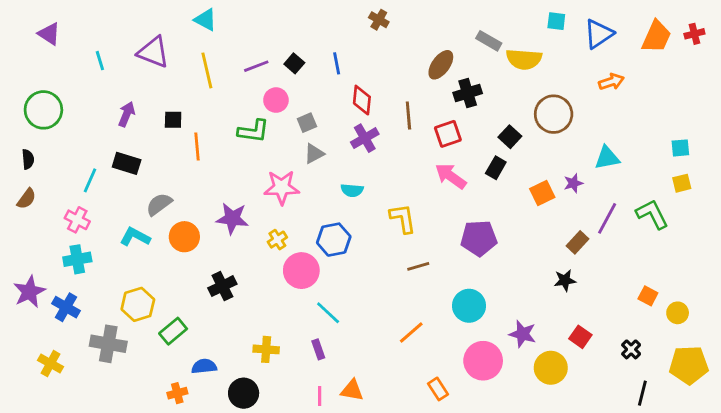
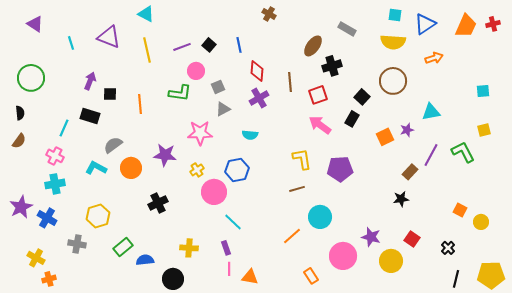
yellow semicircle: (524, 59) -> (393, 42), moved
black square: (173, 120) -> (110, 94), moved
cyan square: (680, 148) -> (483, 91), moved
yellow L-shape: (403, 218) -> (302, 159), moved
cyan circle: (469, 306) -> (320, 217), moved
green rectangle: (173, 331) -> (123, 247), moved
gray cross: (108, 344) -> (77, 244), size x0.7
yellow pentagon: (689, 365) -> (491, 275), moved
orange cross: (177, 393) -> (49, 279), moved
pink line: (320, 396) -> (229, 269), moved

